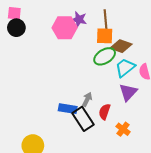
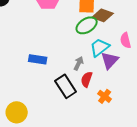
cyan trapezoid: (125, 68) -> (100, 47), moved
gray arrow: (87, 99) -> (79, 63), moved
blue rectangle: (68, 109) -> (38, 59), moved

